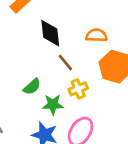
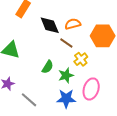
orange semicircle: (96, 35) -> (73, 24), moved

